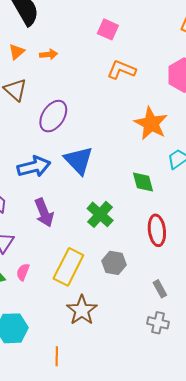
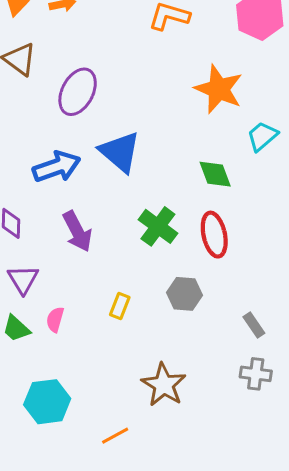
red ellipse: (157, 230) -> (214, 235), moved
yellow rectangle: (68, 267) -> (120, 306), size x0.5
brown star: (82, 310) -> (164, 385), moved
orange line: (57, 356) -> (115, 436), turned 66

